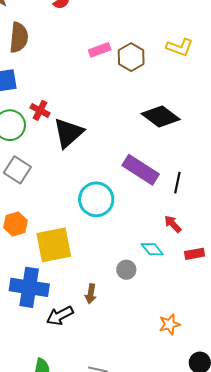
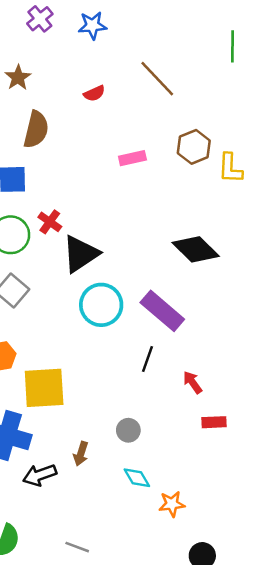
yellow L-shape: (180, 47) -> (230, 168), turned 64
brown hexagon: (131, 57) -> (194, 147), moved
black line: (177, 183) -> (147, 359), moved
cyan circle: (96, 199) -> (101, 305), moved
cyan diamond: (152, 249) -> (137, 478), moved

